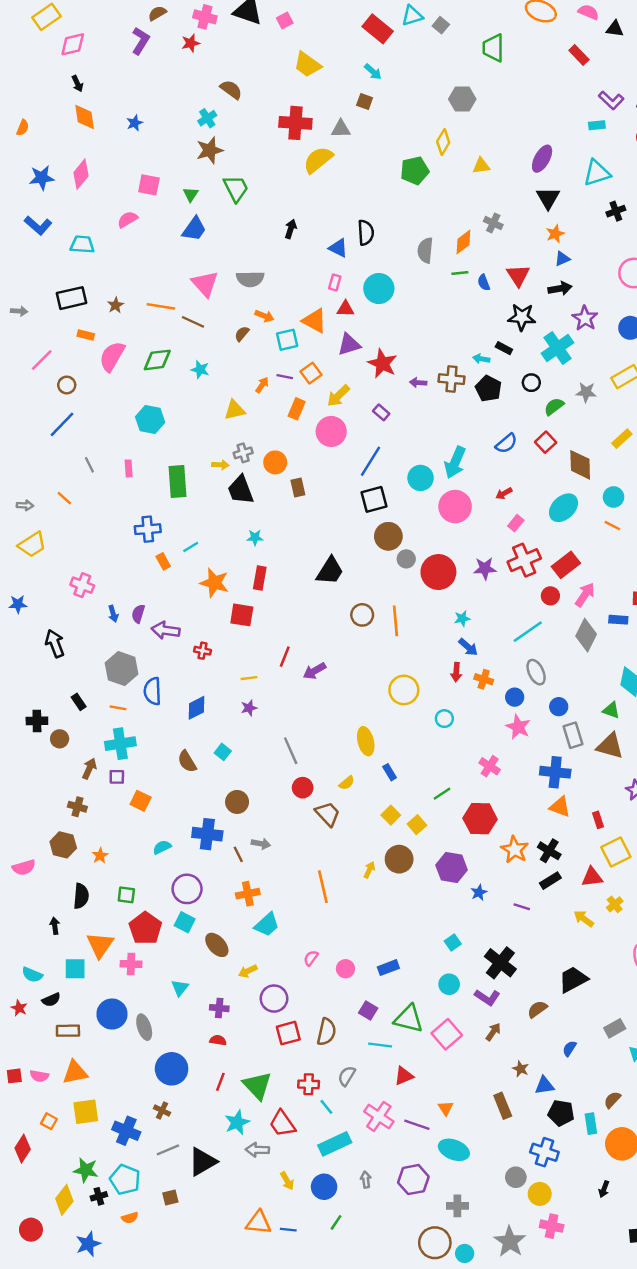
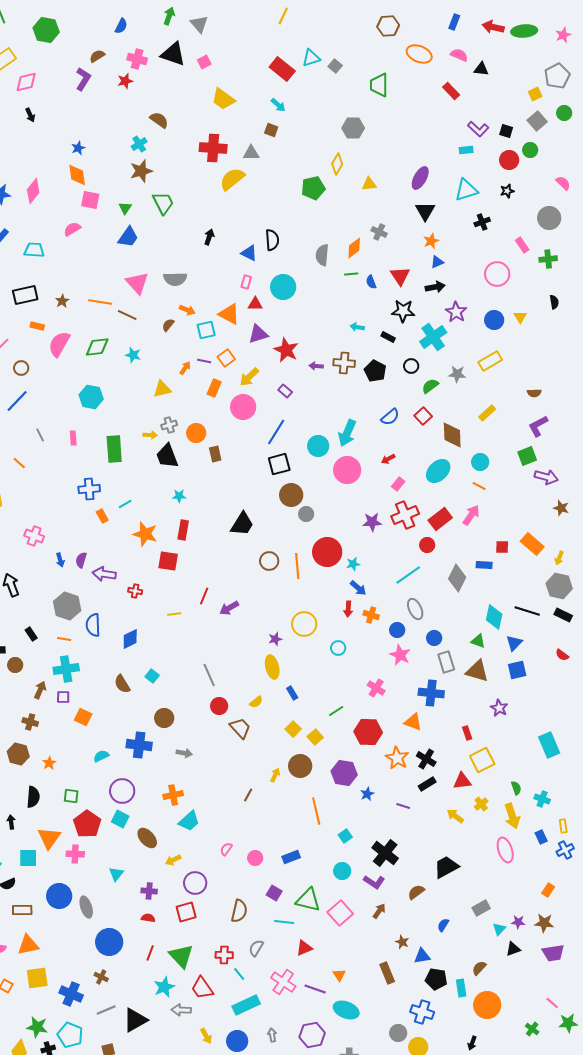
orange diamond: (85, 117) -> (77, 175), moved
cyan arrow: (481, 359) -> (357, 327), moved
red circle: (438, 572) -> (327, 552), moved
pink arrow: (585, 595) -> (471, 515), moved
purple star: (249, 708) -> (275, 639), moved
orange triangle: (560, 807) -> (413, 722), moved
brown line: (238, 854) -> (248, 795), moved, turned 56
orange line: (323, 887) -> (316, 811), moved
red square: (288, 1033) -> (186, 912), moved

